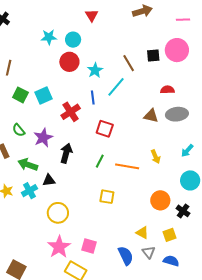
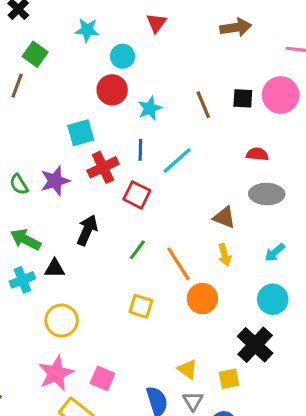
cyan star: (49, 37) -> (87, 30), moved
cyan line: (116, 87) -> (177, 161), moved
green square: (20, 95) -> (35, 54), moved
cyan square: (44, 96) -> (81, 133), moved
brown triangle: (151, 116) -> (224, 217), moved
red square: (105, 129) -> (137, 195), moved
purple star: (43, 138) -> (55, 181), moved
orange line: (127, 166) -> (178, 264), turned 40
orange circle: (160, 200) -> (202, 299), moved
black cross: (183, 211) -> (255, 345), size x1.6

